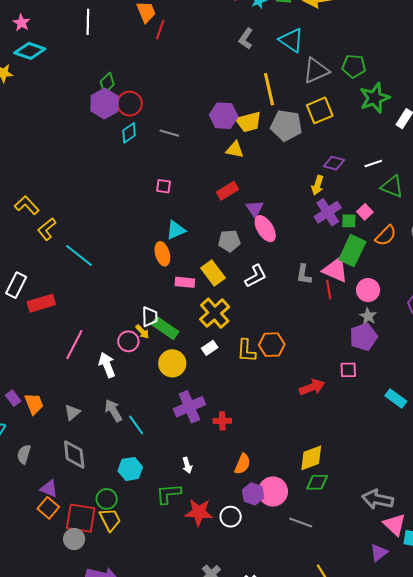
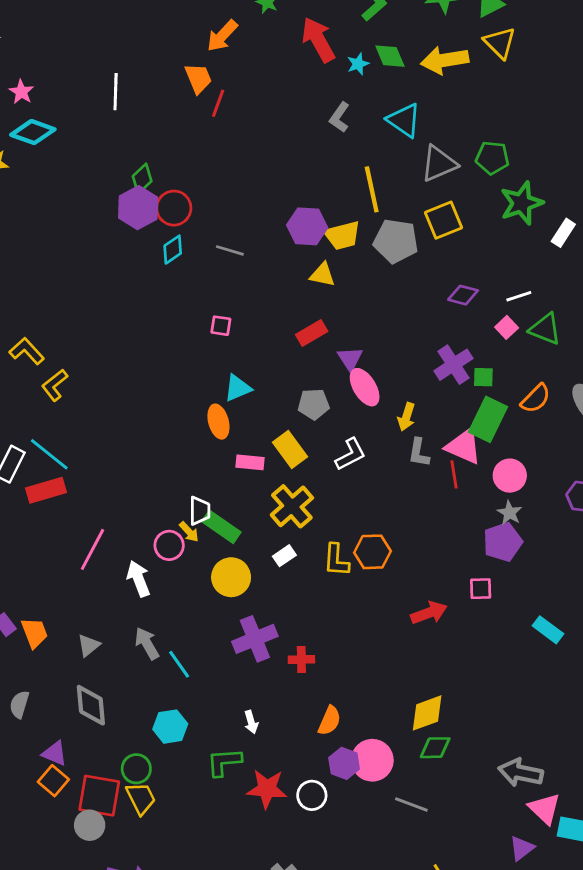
yellow arrow: (317, 185) -> (406, 417), moved
pink square: (365, 212) -> (507, 327), moved
cyan line: (79, 256) -> (49, 454), moved

